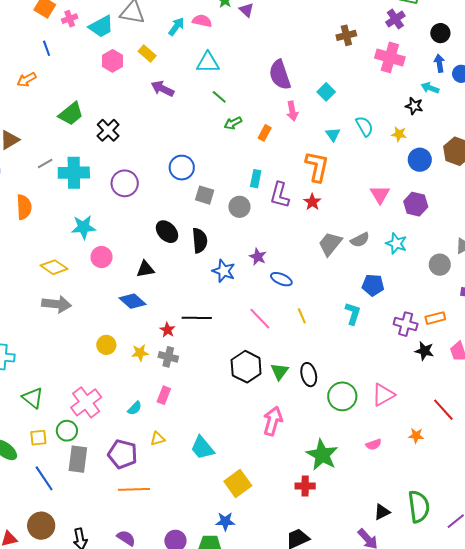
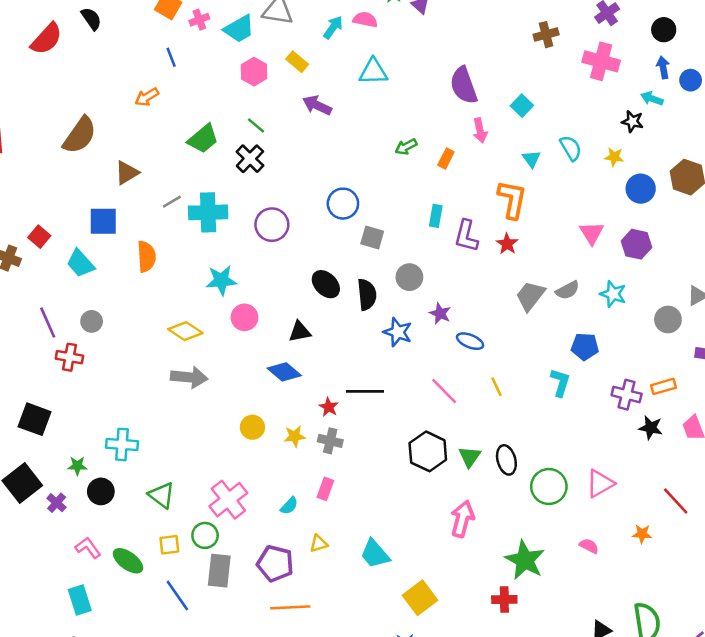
green line: (219, 97) -> (256, 125), moved
gray circle: (239, 207) -> (409, 277), moved
pink semicircle: (374, 444) -> (589, 546), turned -133

